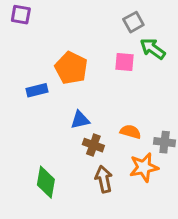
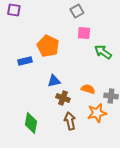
gray square: (133, 22) -> (77, 11), moved
green arrow: (153, 49) -> (103, 52), moved
pink square: (125, 62) -> (84, 33), moved

